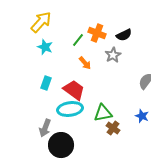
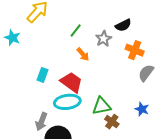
orange cross: (97, 33) -> (135, 50), moved
cyan star: (45, 47) -> (12, 38), moved
gray star: (113, 55) -> (104, 39), moved

